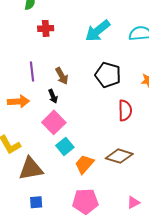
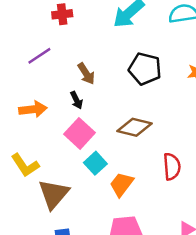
purple line: (32, 71) -> (39, 56), moved, turned 66
red semicircle: (125, 110) -> (172, 167), moved
brown diamond: (119, 156) -> (135, 127), moved
brown triangle: (31, 169) -> (54, 194), turned -36

